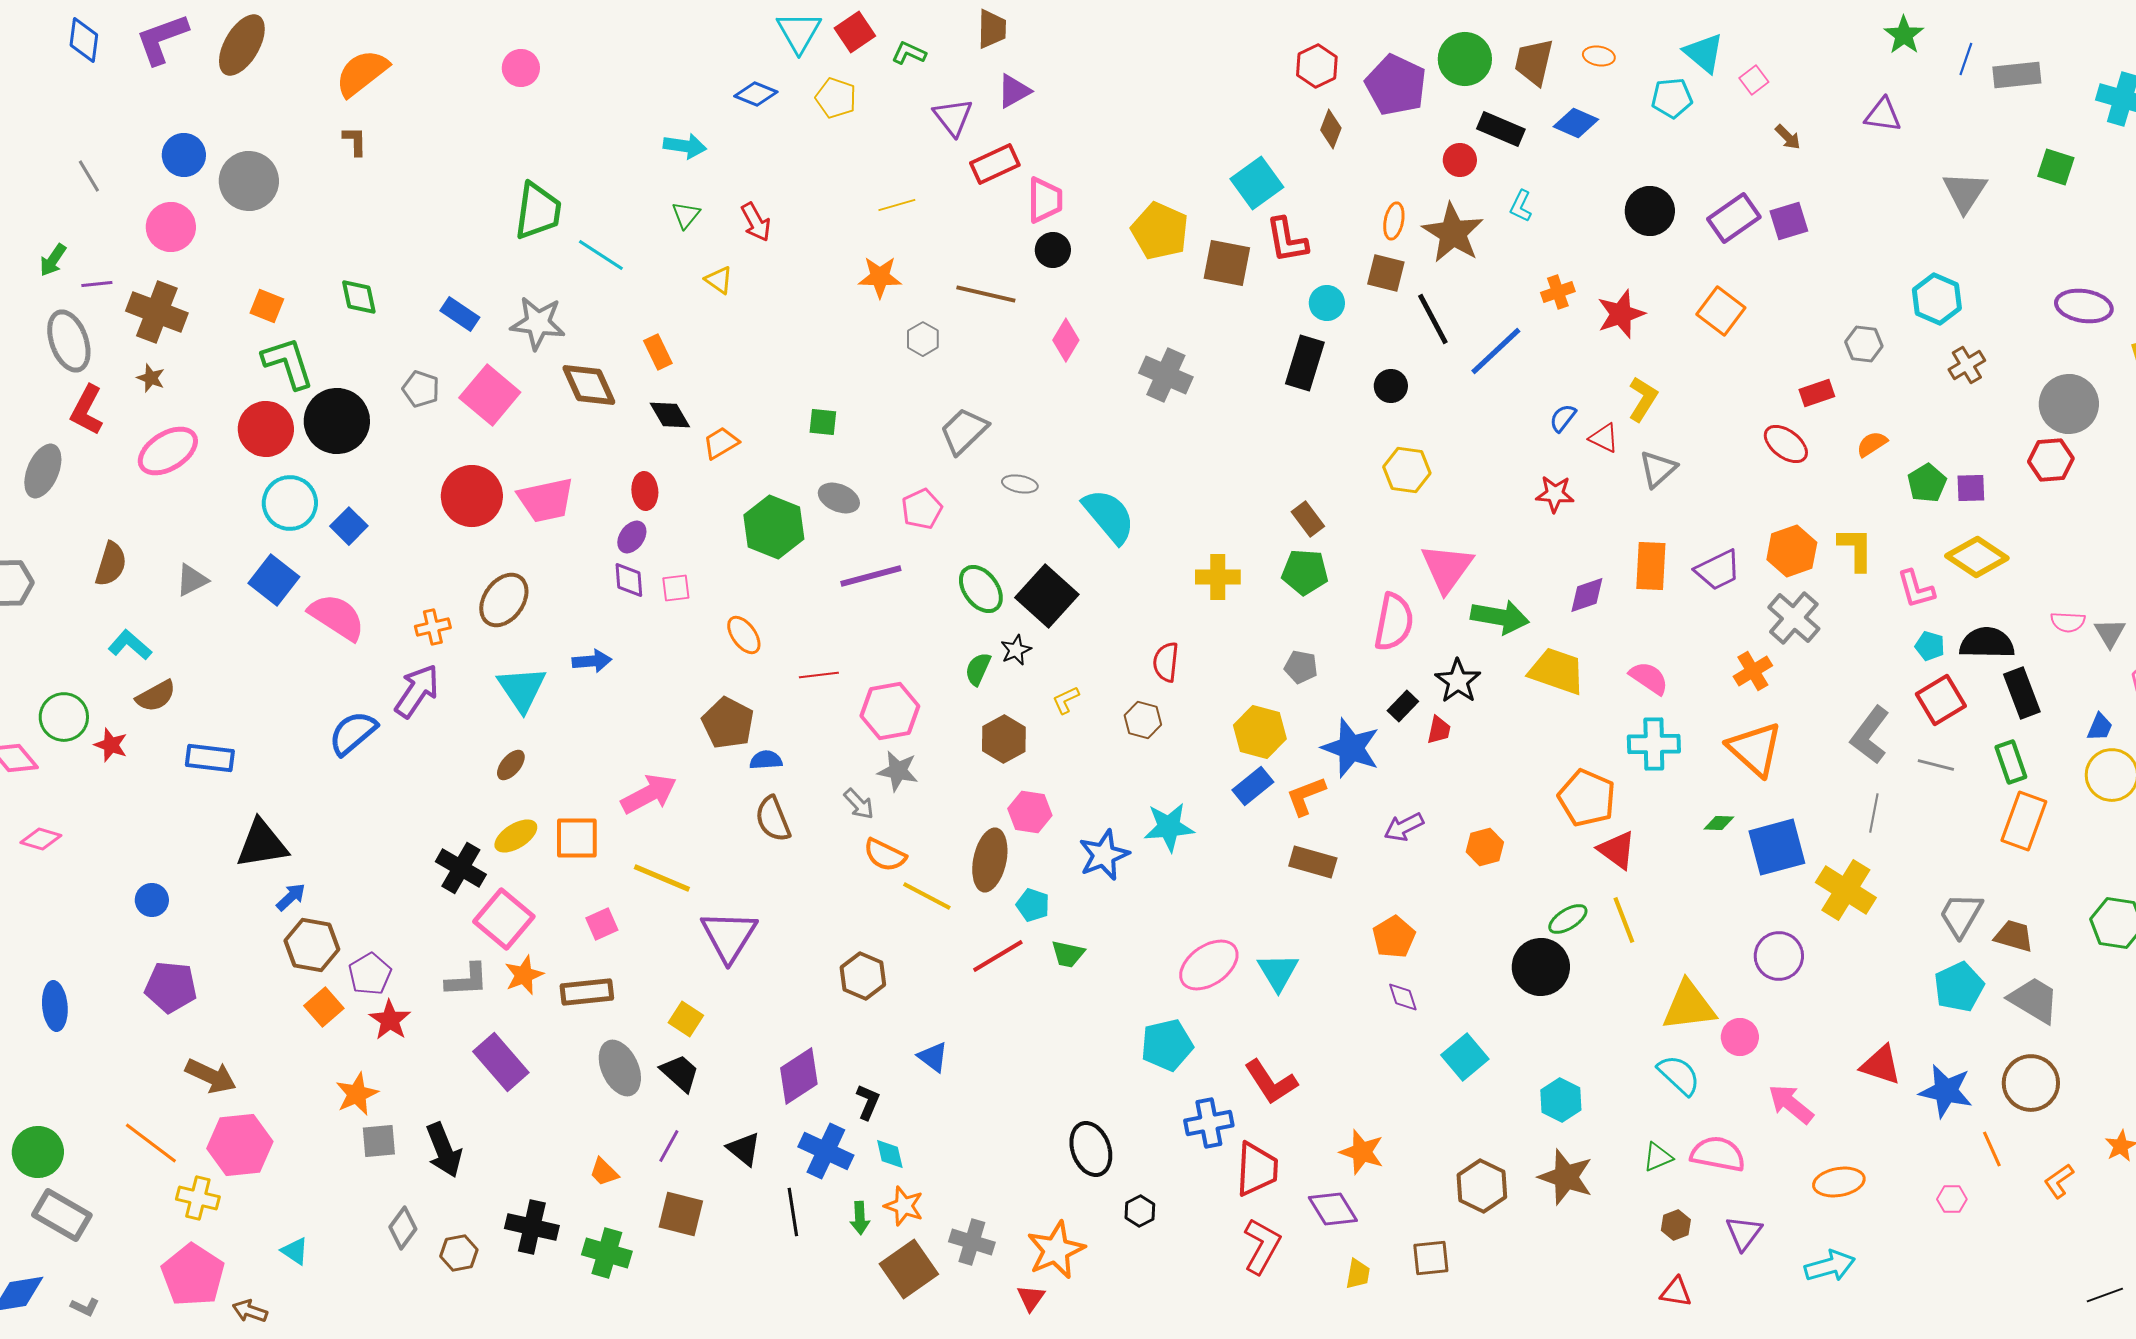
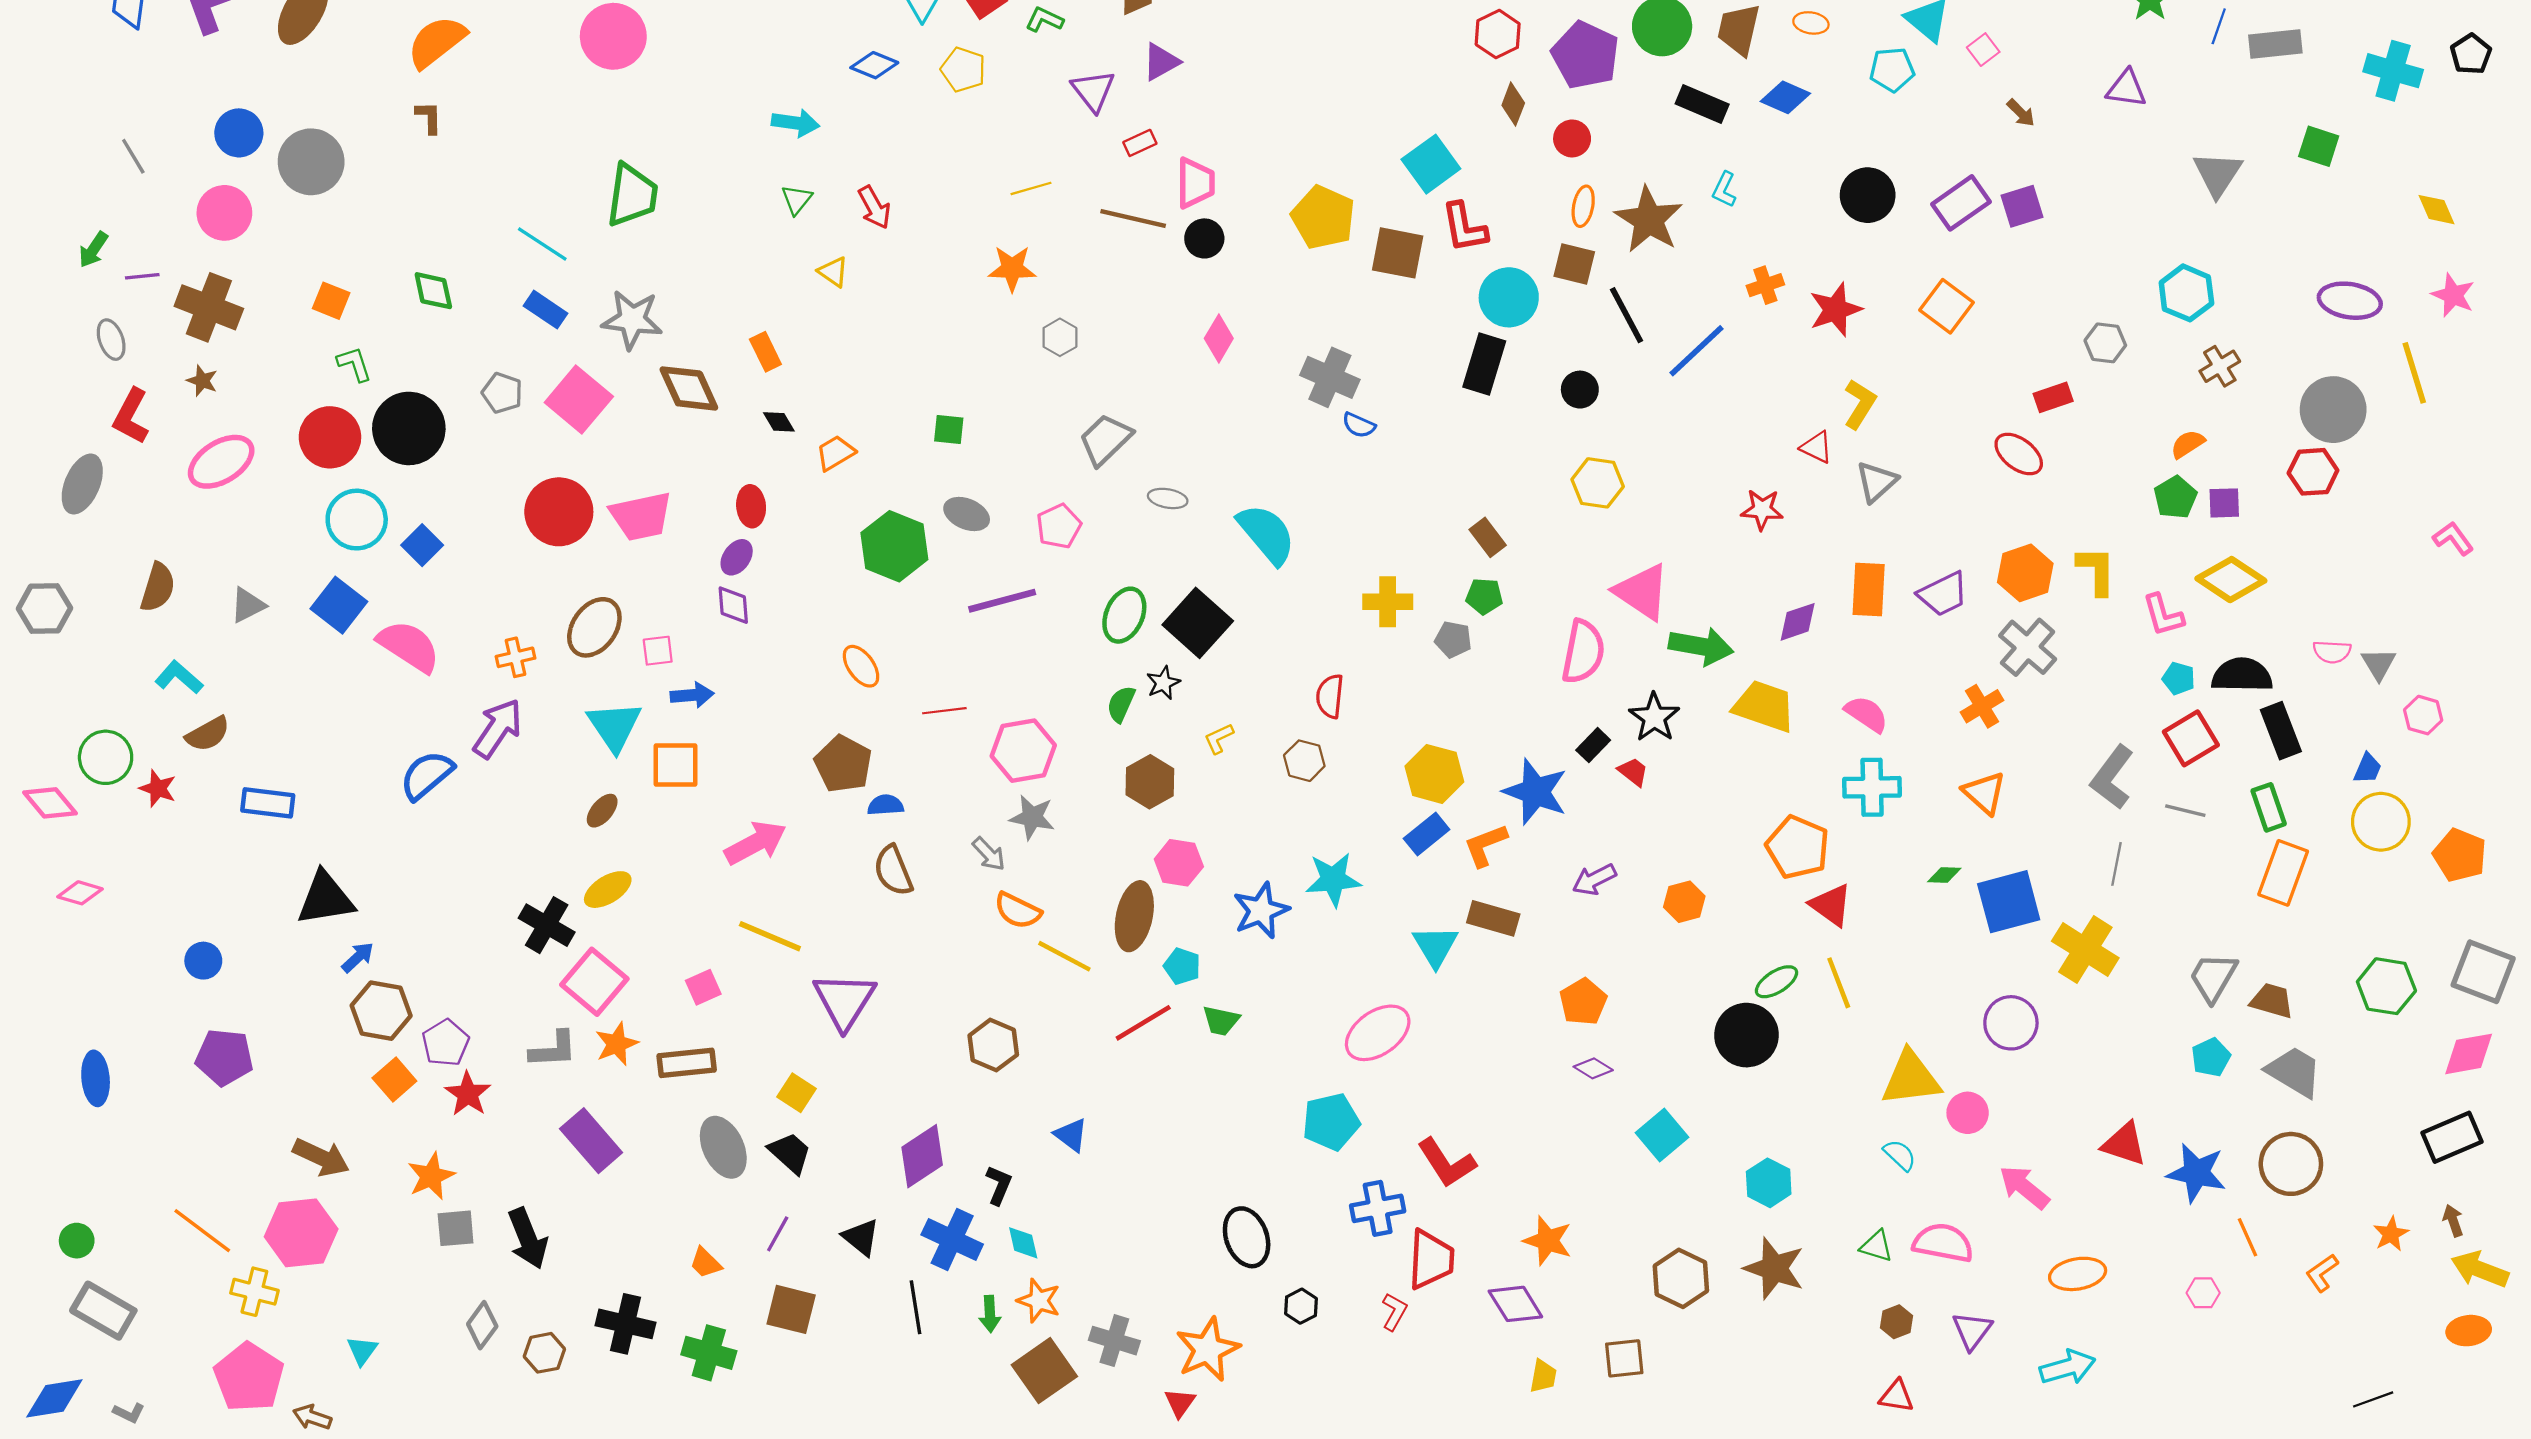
pink circle: (521, 68) -> (613, 36), size x1.6
red circle: (1460, 160) -> (1572, 138), moved
red rectangle: (995, 164) -> (1140, 143), size x0.6
cyan line: (601, 255) -> (542, 244), moved
brown line: (986, 294) -> (1133, 218), moved
cyan circle: (1327, 303) -> (1509, 297), size x1.5
gray ellipse: (69, 341) -> (111, 340), size x0.6
green L-shape: (288, 363) -> (354, 364), size x0.6
black diamond: (670, 415) -> (779, 422), size x0.7
blue semicircle: (1563, 418) -> (1359, 425), moved, turned -104
orange semicircle: (1872, 444) -> (2188, 444), moved
pink triangle: (1447, 568) -> (1642, 592), turned -32
green pentagon: (1305, 572) -> (1484, 596), size x0.7
pink square: (676, 588) -> (658, 651), moved
green ellipse: (981, 589) -> (1124, 615), turned 60
gray pentagon: (1301, 667) -> (1453, 640), moved
red trapezoid: (1439, 730) -> (1633, 772), turned -64
orange triangle: (1755, 749) -> (1984, 793), size x0.7
orange square: (577, 838) -> (675, 765), moved
cyan triangle: (1278, 972) -> (1435, 946), moved
cyan pentagon: (1959, 987) -> (2211, 1057), size x0.7
purple diamond: (1403, 997) -> (1593, 1068), turned -40
cyan semicircle: (1679, 1075) -> (1900, 1155), size x0.7
brown arrow: (211, 1076) -> (321, 1157), moved
green circle: (38, 1152) -> (77, 1241), size x0.6
green triangle: (1658, 1157) -> (1876, 1246), turned 40
red L-shape: (1262, 1246) -> (1394, 1312), moved, size x0.6
cyan triangle: (295, 1251) -> (362, 1351), turned 32

